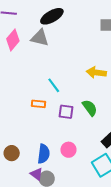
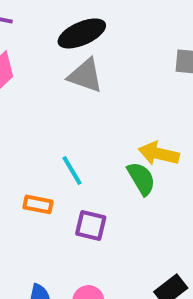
gray triangle: (40, 38) -> (85, 76), moved
green semicircle: (90, 108) -> (141, 179), moved

